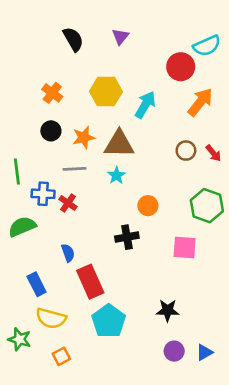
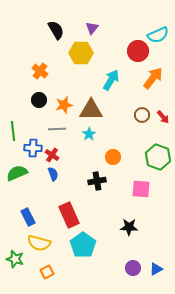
yellow hexagon: (106, 92) -> (81, 53), moved
blue semicircle: (68, 253) -> (53, 174), moved
black star: (168, 310) -> (129, 227), moved

